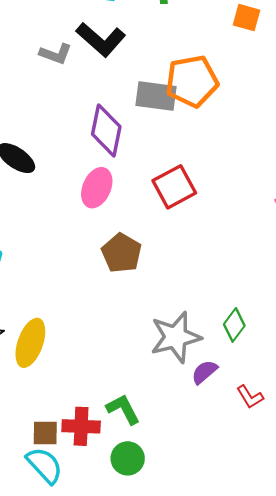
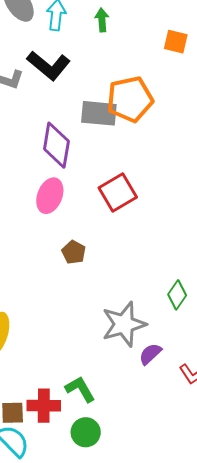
brown pentagon: (122, 253) -> (74, 252), size x0.7
green diamond: (234, 325) -> (177, 295), moved

